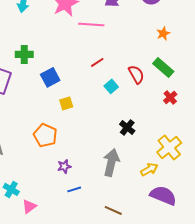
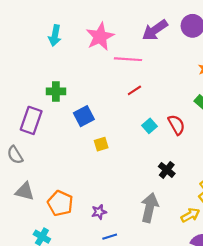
red line: (97, 62) -> (134, 90), moved
red semicircle: (136, 74) -> (176, 125), moved
orange pentagon: (45, 135) -> (60, 203), moved

